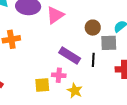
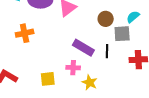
yellow square: (42, 85) -> (48, 79), moved

